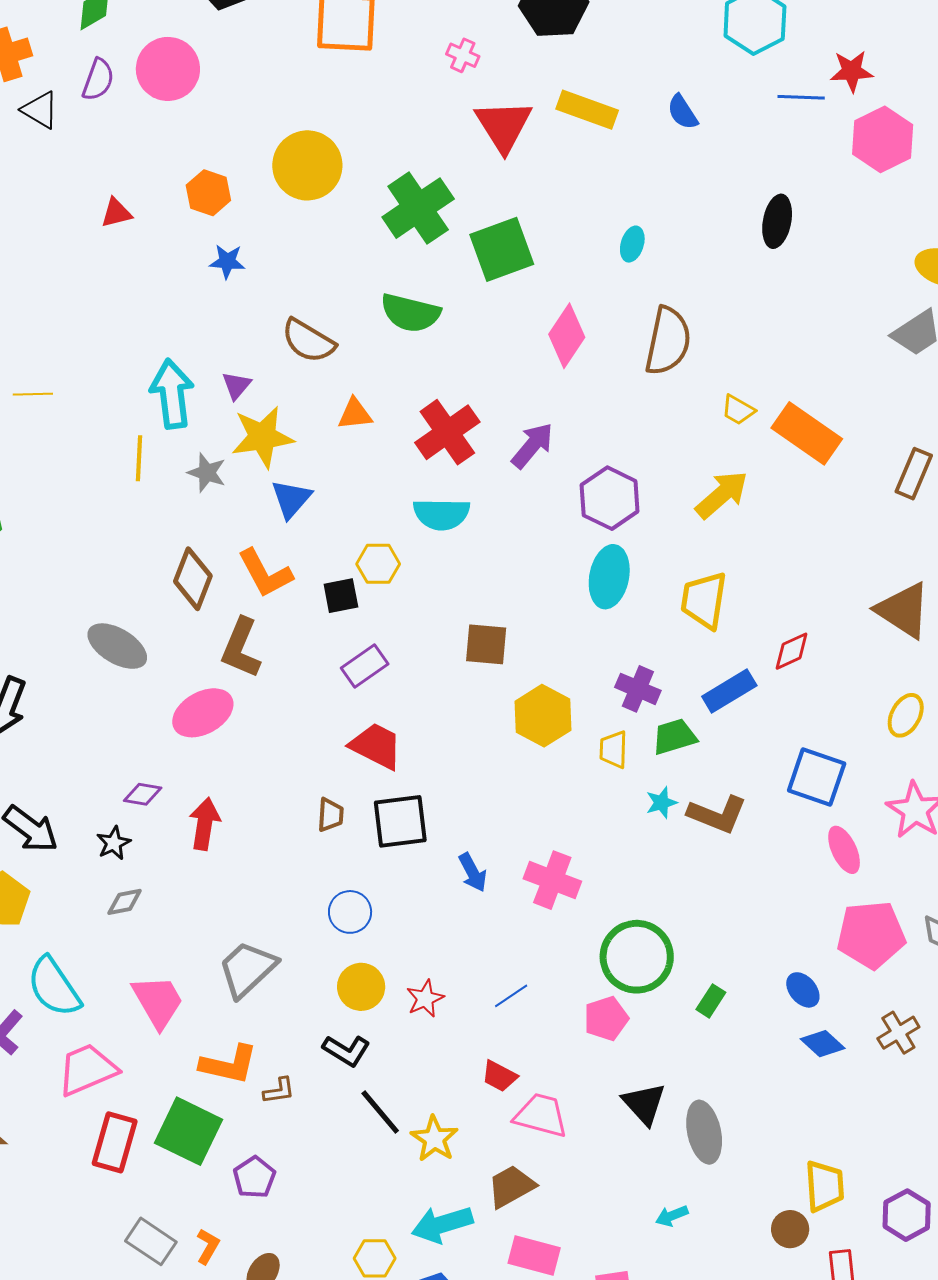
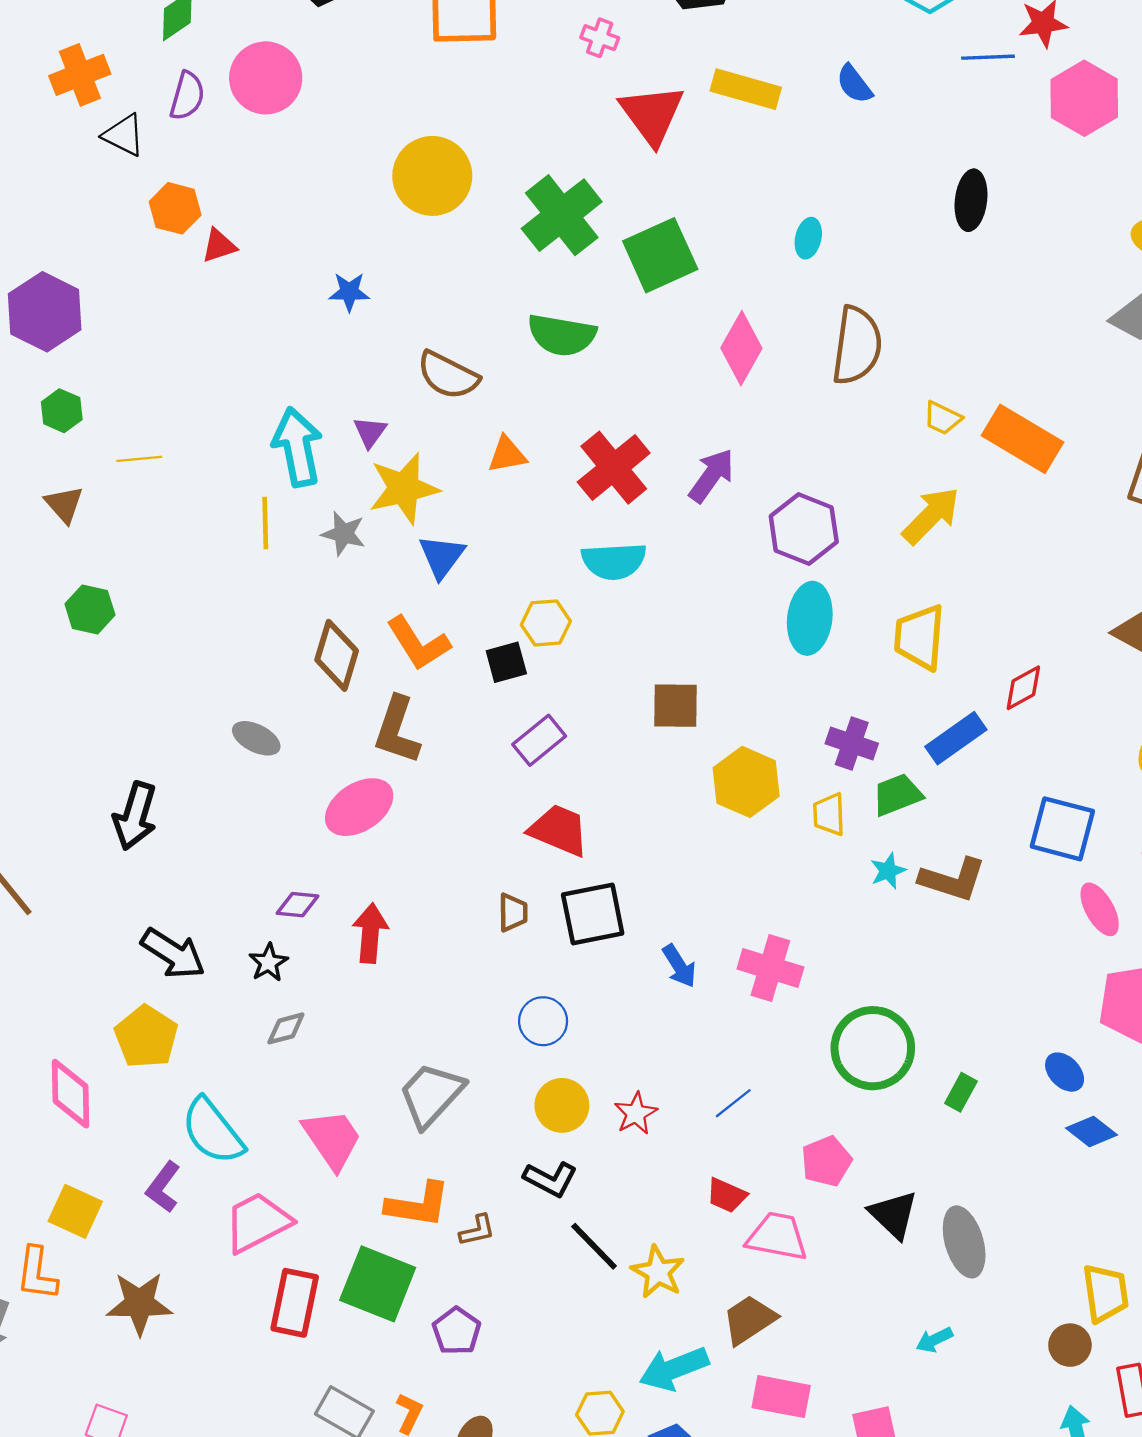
orange hexagon: (208, 193) -> (175, 208), moved
gray ellipse: (117, 646) -> (256, 738), size x0.7
pink pentagon: (606, 1018) -> (826, 1161), moved

